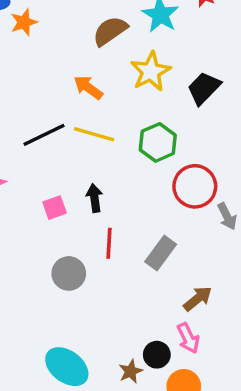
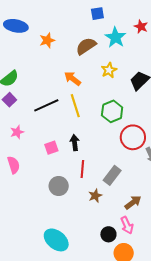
orange star: (24, 22) -> (47, 40), moved
yellow star: (151, 72) -> (109, 70), size x0.7
yellow line: (94, 134) -> (75, 106), turned 55
brown star: (131, 371) -> (95, 196), moved

